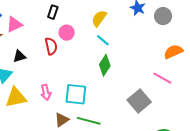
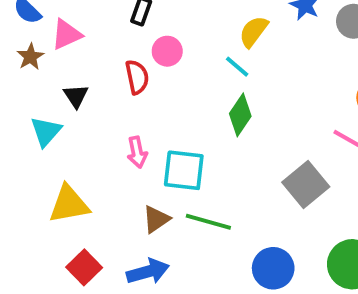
yellow semicircle: (99, 18) -> (253, 32), moved
black triangle: (19, 56) -> (76, 96), turned -48
pink arrow: (46, 92) -> (137, 152), moved
yellow triangle: (16, 97) -> (69, 204), moved

